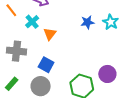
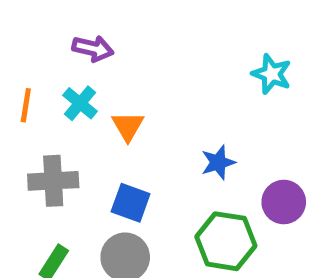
orange line: (11, 10) -> (26, 105), moved, turned 56
blue star: (87, 22) -> (218, 162), moved

